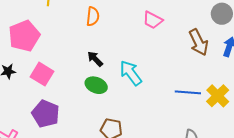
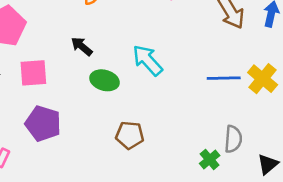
black arrow: (95, 59) -> (82, 46), moved
pink square: (42, 74) -> (33, 73), turned -30

